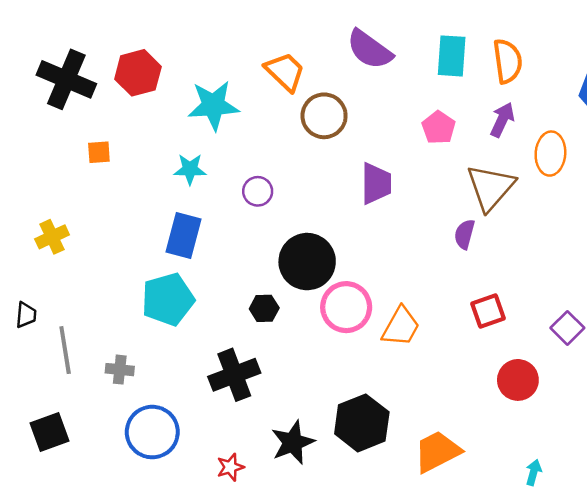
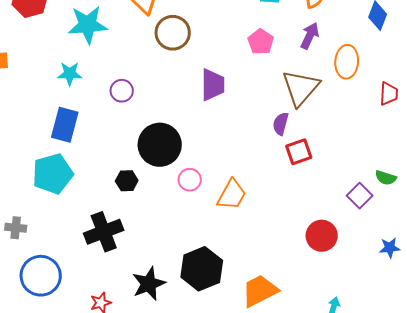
pink circle: (346, 307) -> (190, 180), size x0.6
red square: (488, 311) -> (299, 152), moved

